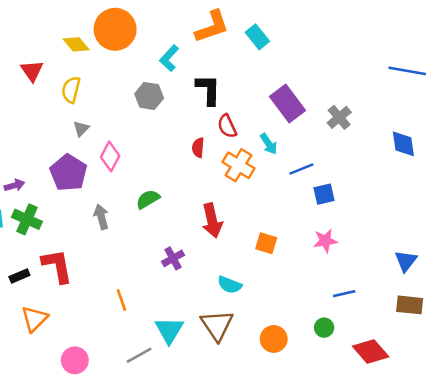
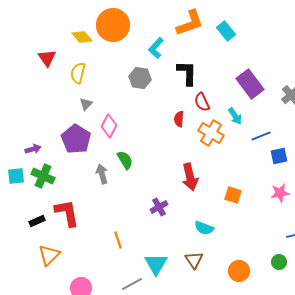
green semicircle: (148, 199) -> (125, 160), moved, turned 90
brown triangle: (217, 325) -> (194, 260), size x0.7

